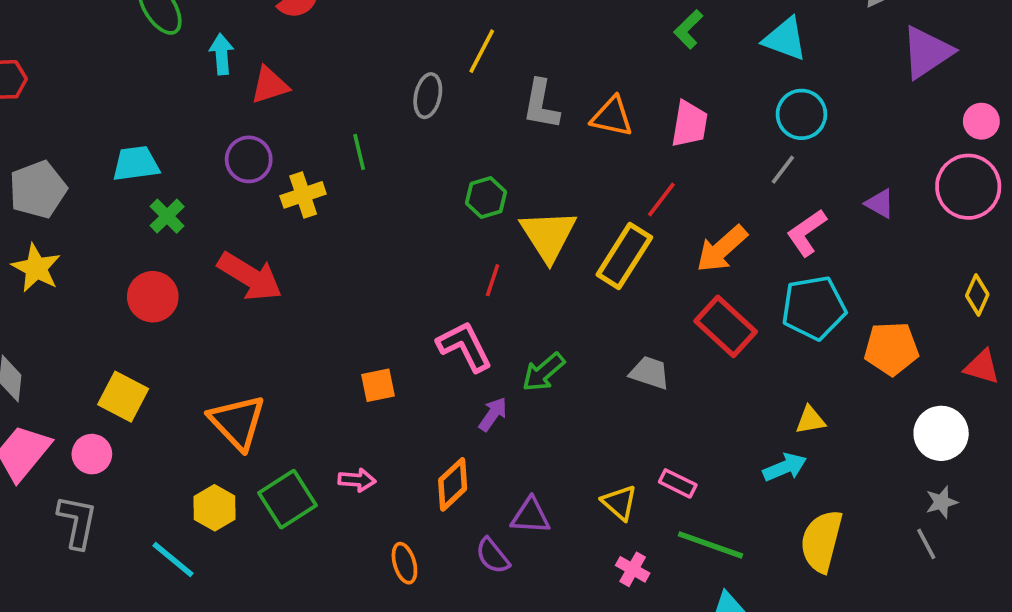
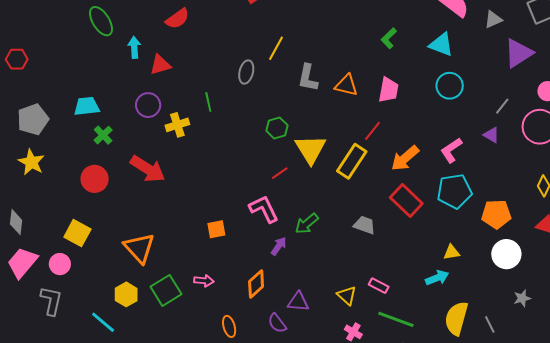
gray line: (783, 170) -> (502, 106), moved
red line: (493, 280) -> (280, 173), turned 36
white circle: (941, 433) -> (506, 254), moved
gray line: (926, 544) -> (490, 324), moved

